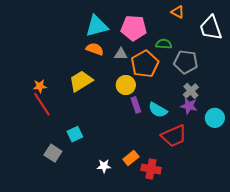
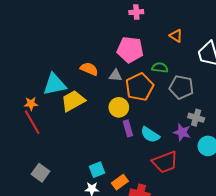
cyan triangle: (97, 26) -> (55, 84), moved
gray cross: (191, 91) -> (196, 118), moved, turned -35
cyan square: (75, 134) -> (97, 170), moved

